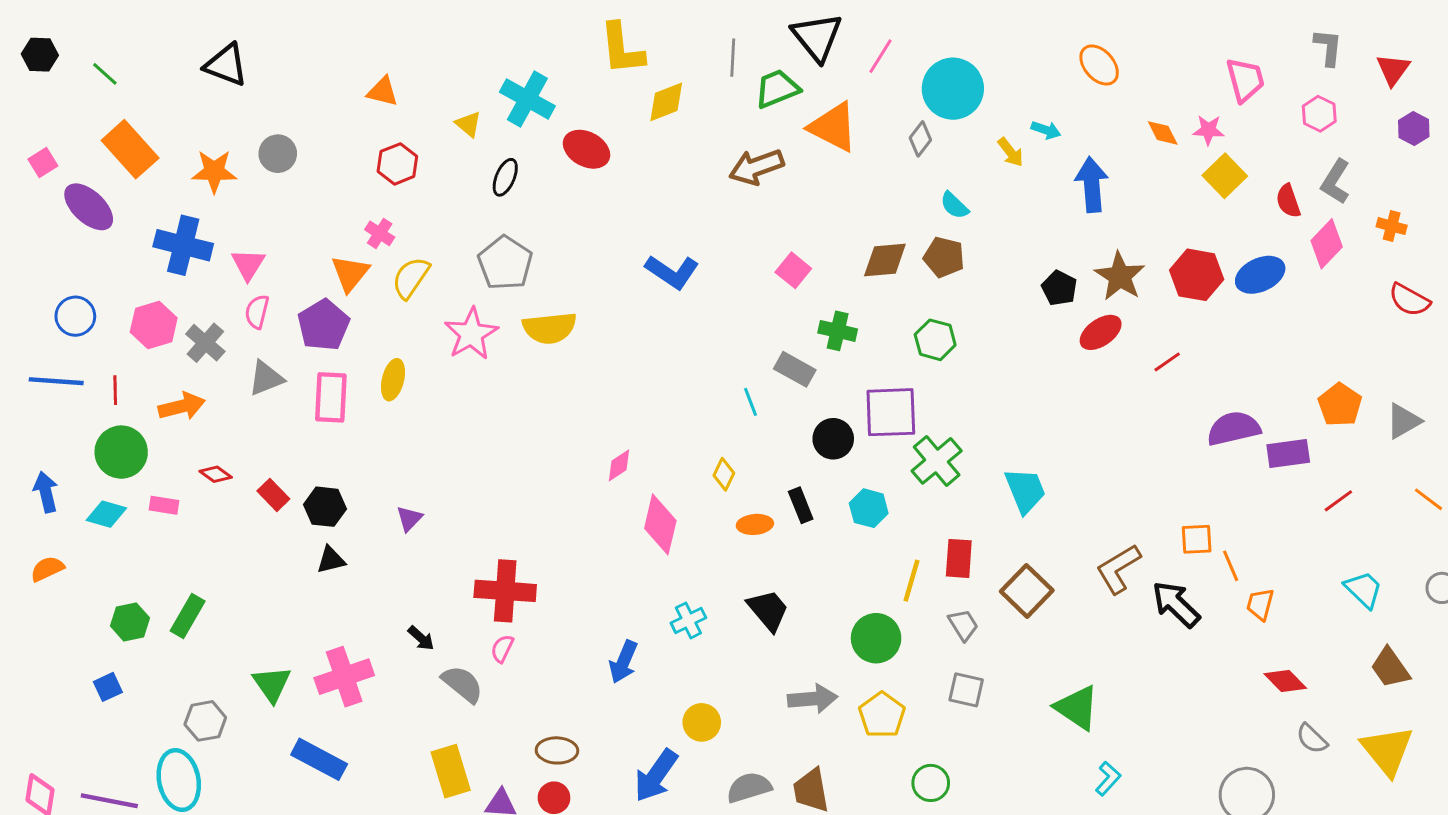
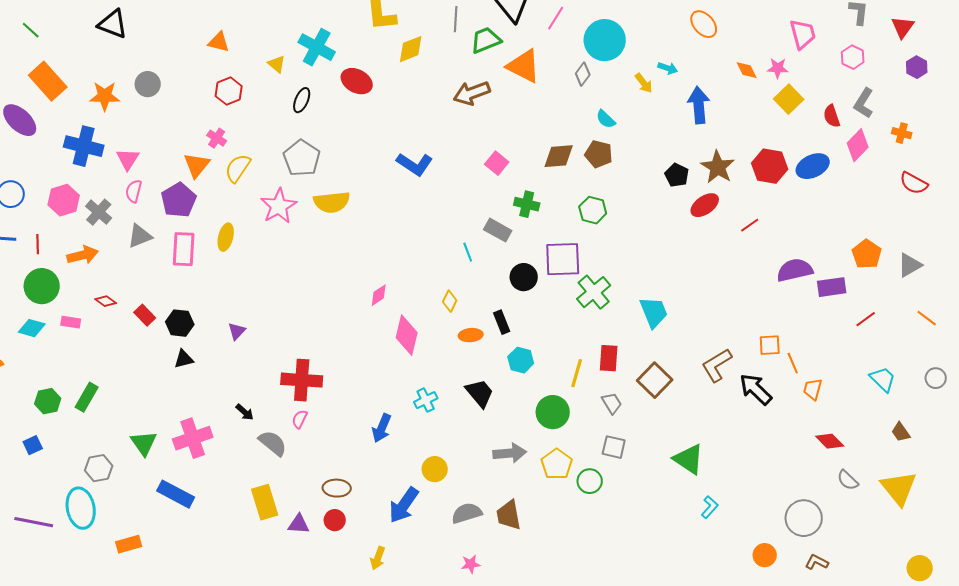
cyan hexagon: (869, 508) -> (521, 360), moved
brown trapezoid: (1390, 668) -> (901, 432), size x0.7
green circle: (931, 783) -> (590, 481), moved

